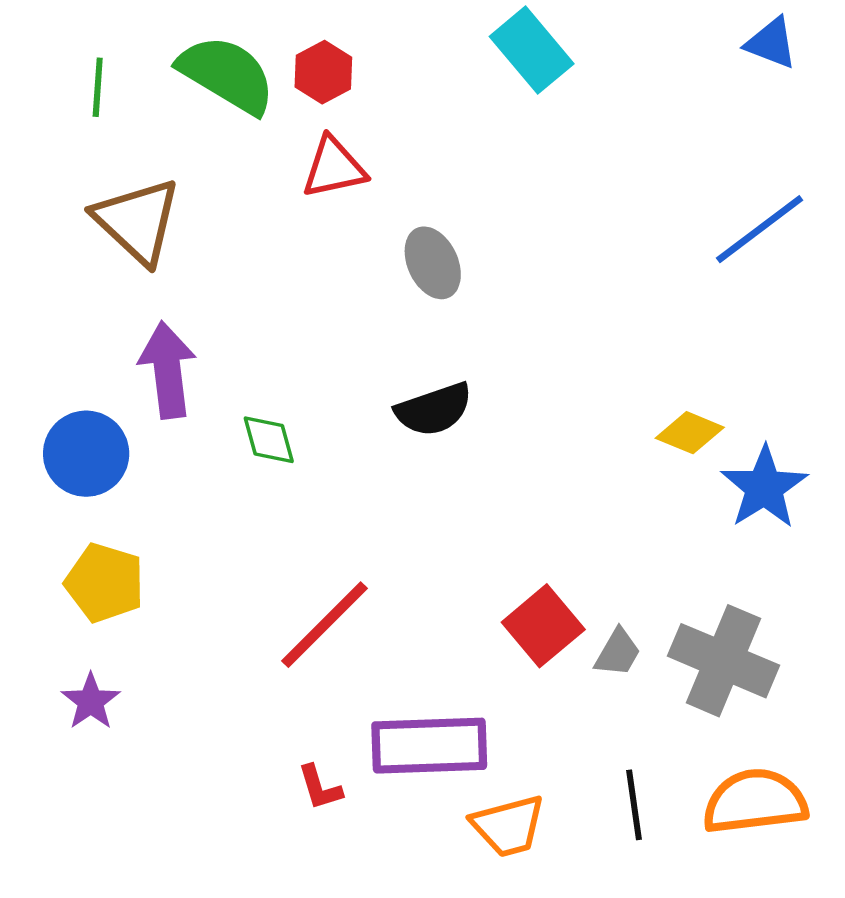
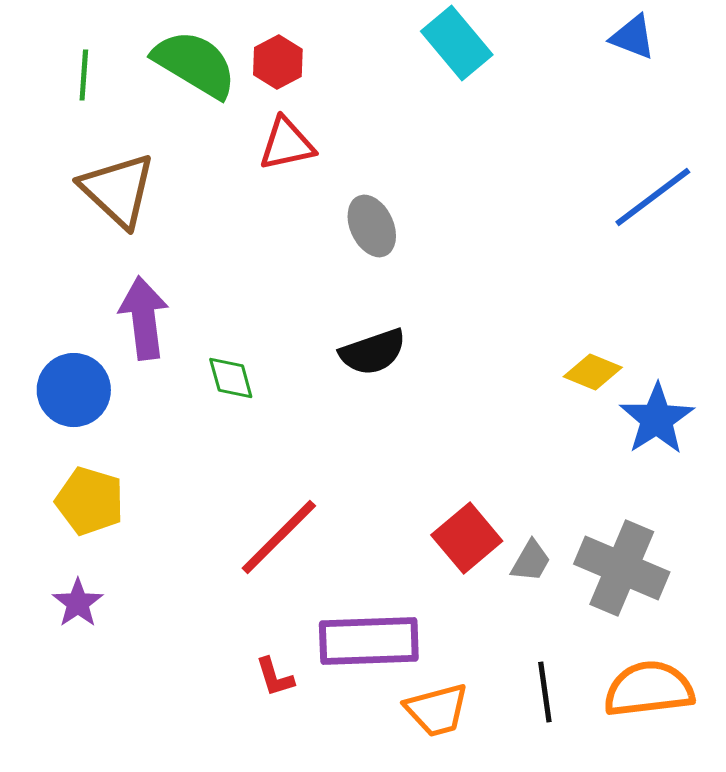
blue triangle: (771, 43) -> (633, 37), moved

